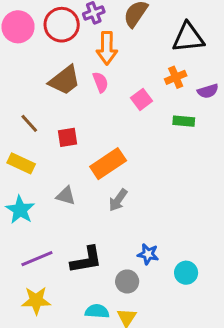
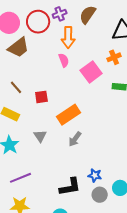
brown trapezoid: (65, 80) -> (18, 47), moved
pink square: (141, 99) -> (91, 72), size x1.5
gray triangle: (66, 196) -> (40, 136), turned 40
black L-shape: (86, 260) -> (70, 187), moved
gray circle: (127, 281) -> (100, 195), moved

